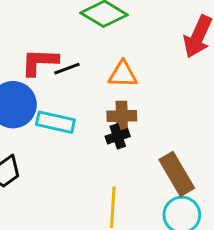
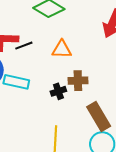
brown cross: (122, 116) -> (78, 81), moved

